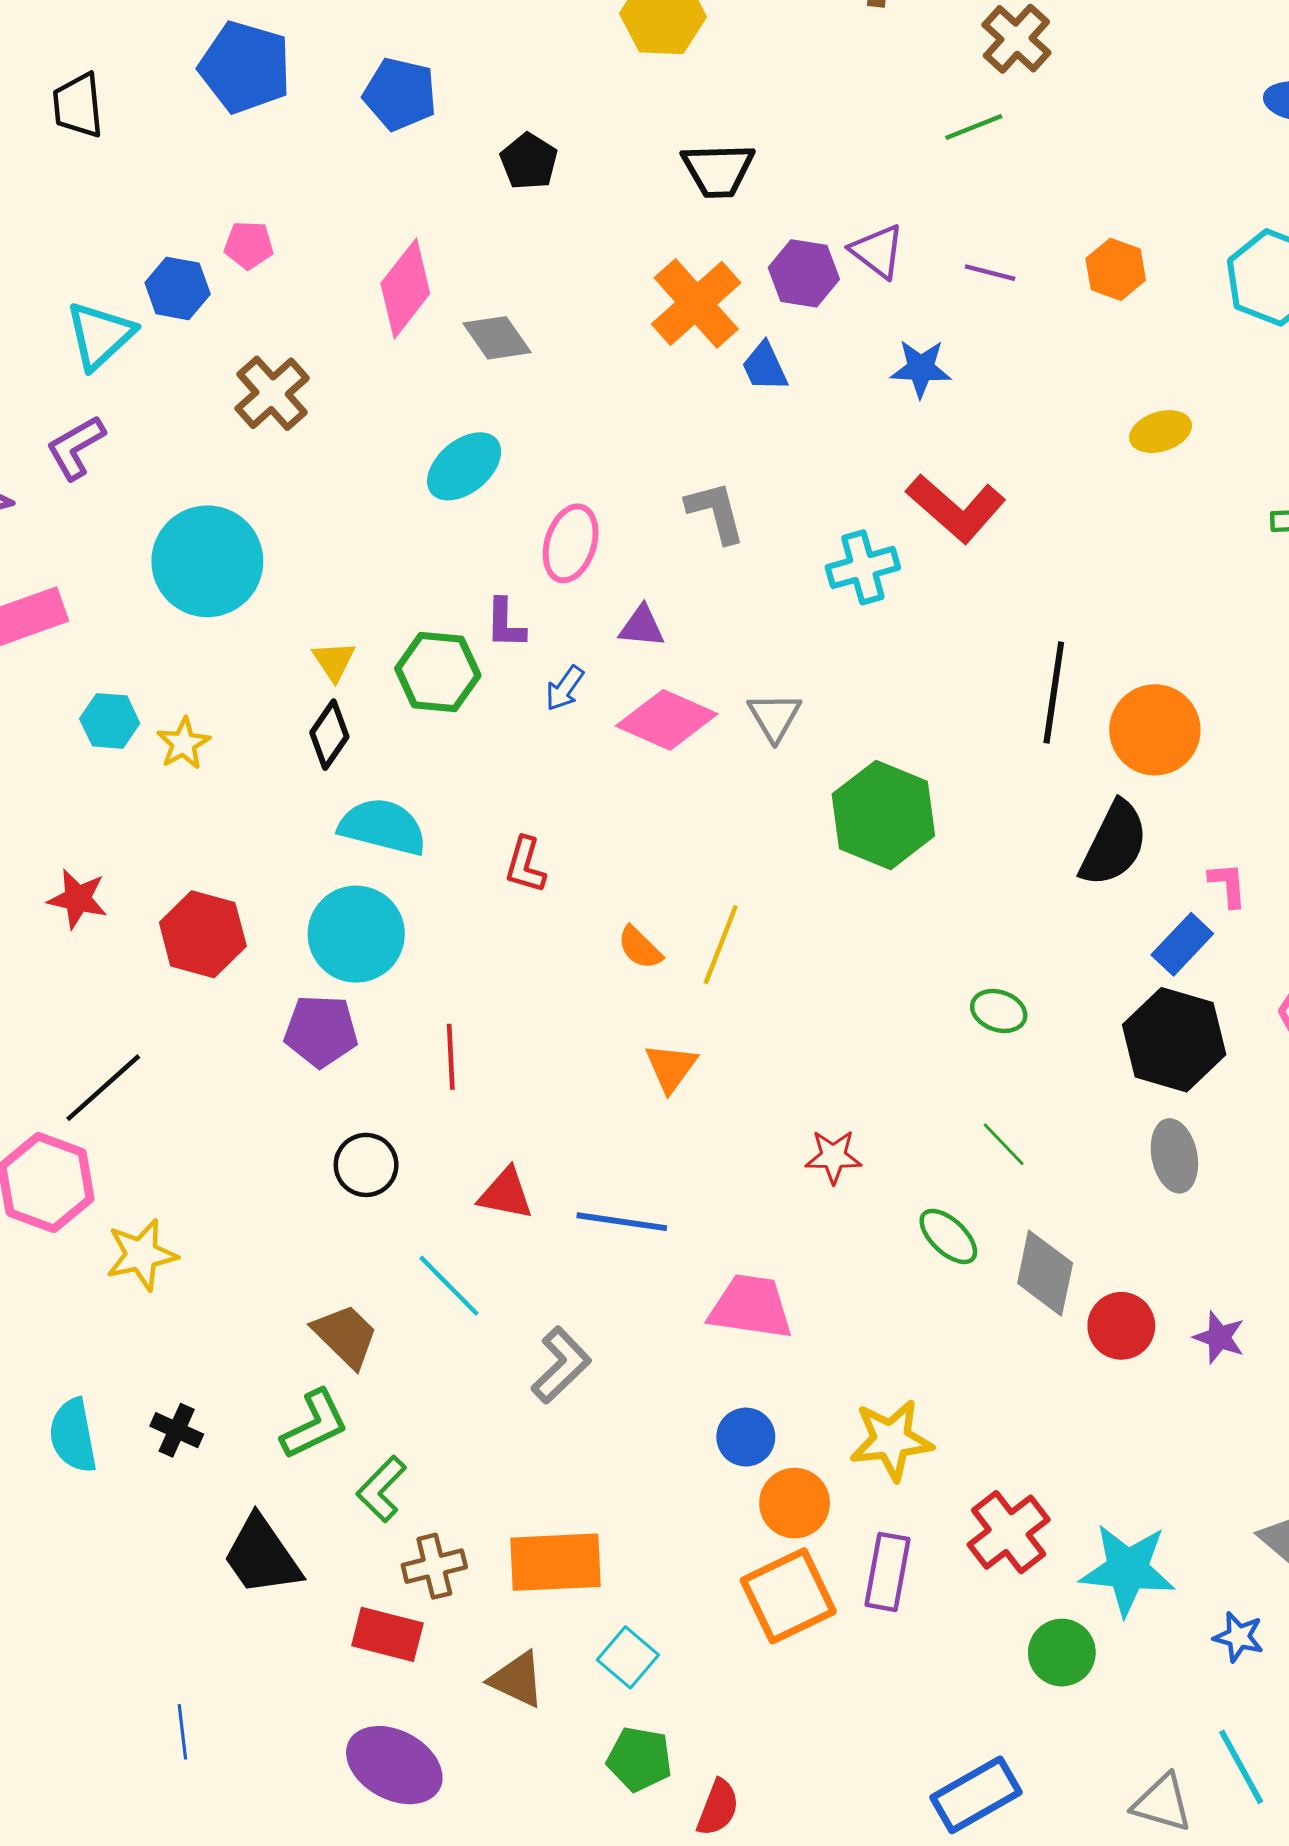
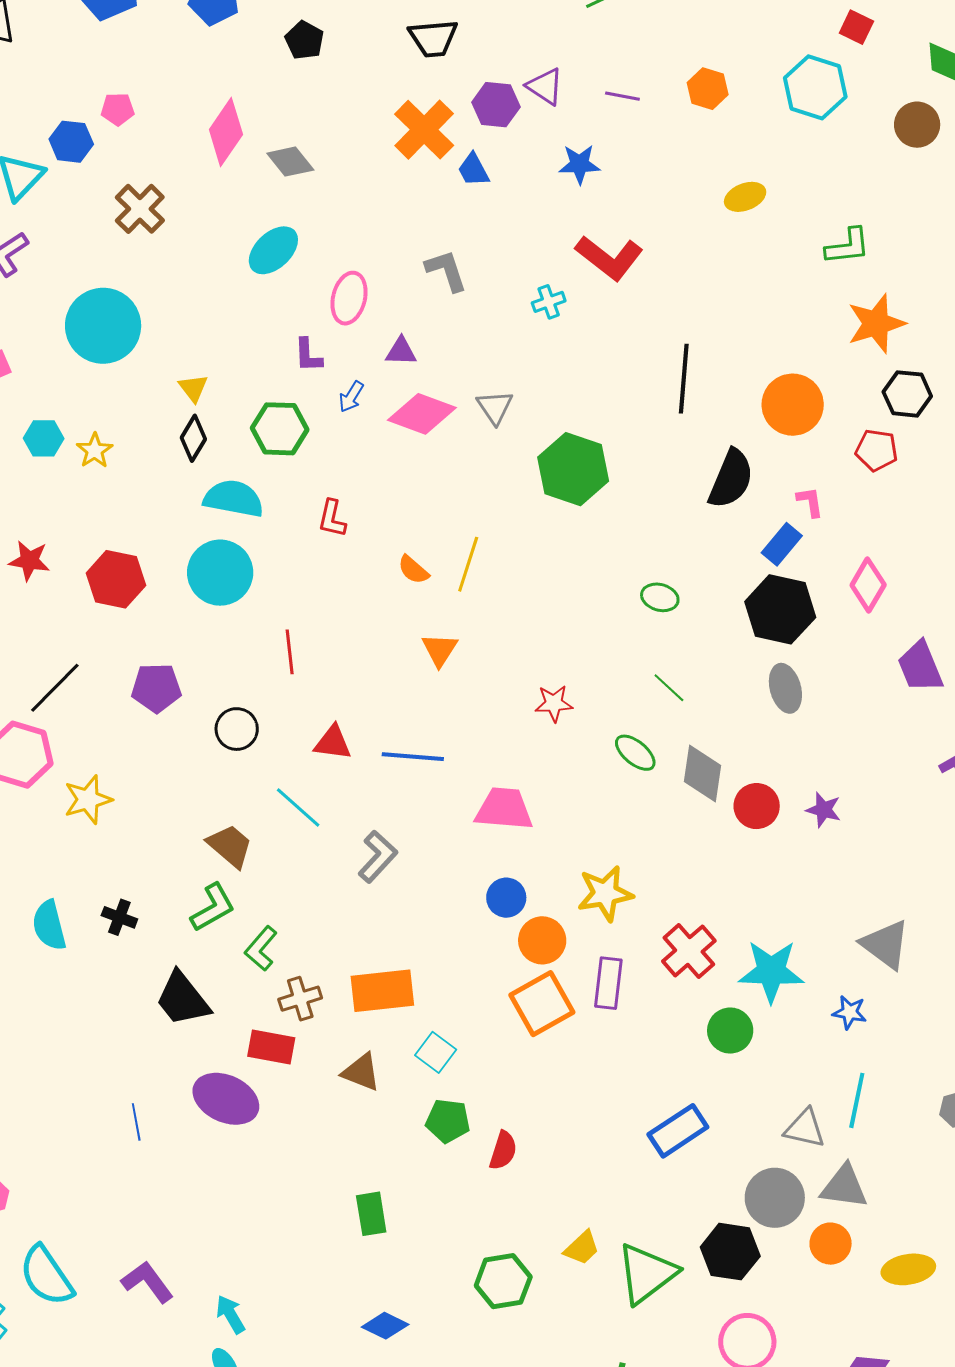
cyan cross: (863, 567) -> (549, 302), size x0.7
green hexagon: (438, 672) -> (280, 429), moved
orange circle: (1155, 730) -> (793, 405), moved
purple pentagon: (321, 1031) -> (156, 688), moved
purple ellipse: (394, 1765) -> (226, 1099), moved
cyan line: (1241, 1767) -> (857, 1100), turned 44

